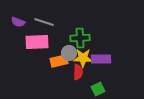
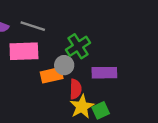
green cross: (80, 38) -> (78, 46), turned -30
yellow star: (83, 58) -> (82, 107), moved, turned -30

